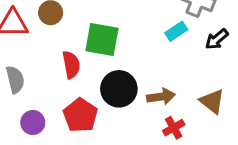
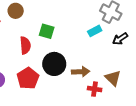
green square: (102, 39) -> (47, 31), size x0.7
red cross: (174, 128) -> (95, 89), moved, turned 32

